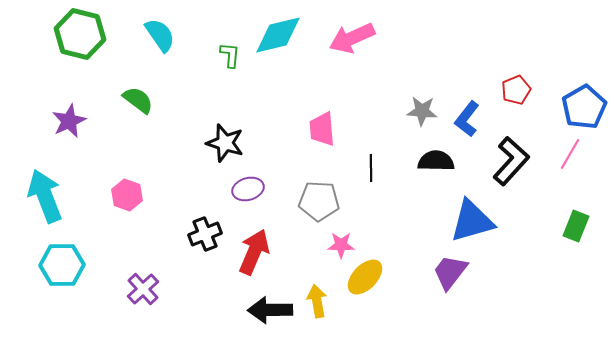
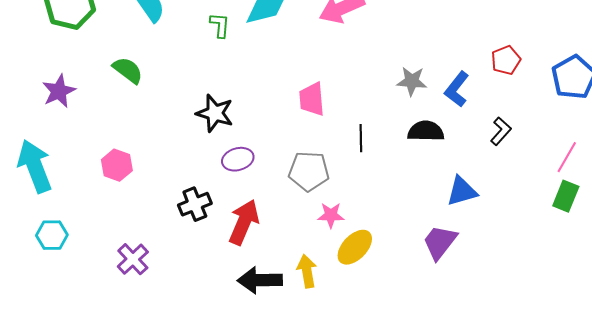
pink line: (570, 154) -> (567, 157), moved
black L-shape: (511, 161) -> (501, 131), size x0.6
blue triangle: (472, 221) -> (462, 191), size x0.7
cyan hexagon: (62, 265) -> (52, 235), size x0.7

